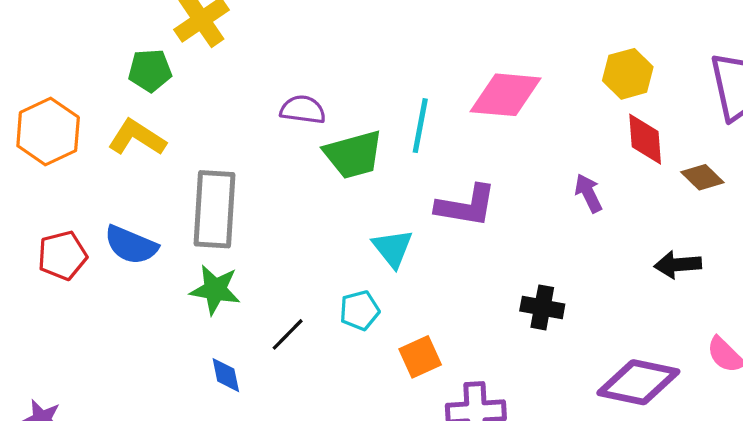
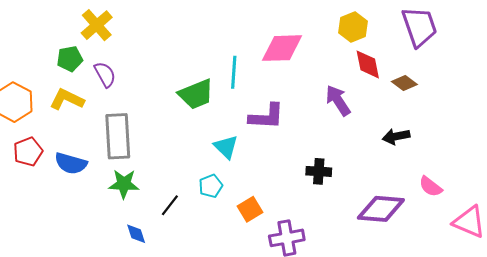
purple semicircle: (303, 110) -> (105, 74), moved, turned 60
purple arrow: (588, 193) -> (338, 100), size x1.4
red pentagon: (62, 256) -> (28, 152), moved

